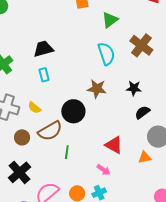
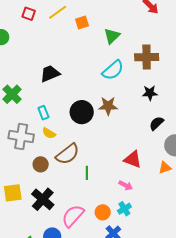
brown cross: (141, 45) -> (147, 57), turned -30
cyan semicircle: (106, 54) -> (113, 70), turned 75
cyan rectangle: (44, 75) -> (43, 113), moved
black star: (134, 88) -> (150, 93), moved
black circle: (73, 111) -> (82, 112), moved

